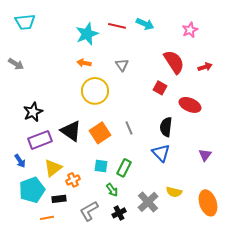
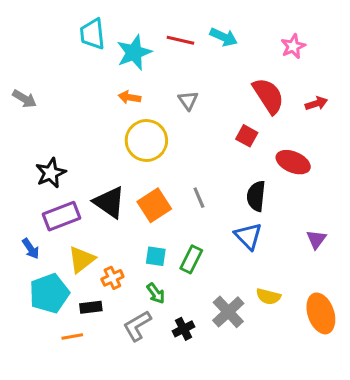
cyan trapezoid: (25, 22) -> (92, 34), moved, turned 90
green arrow: (112, 190) -> (156, 293), moved

